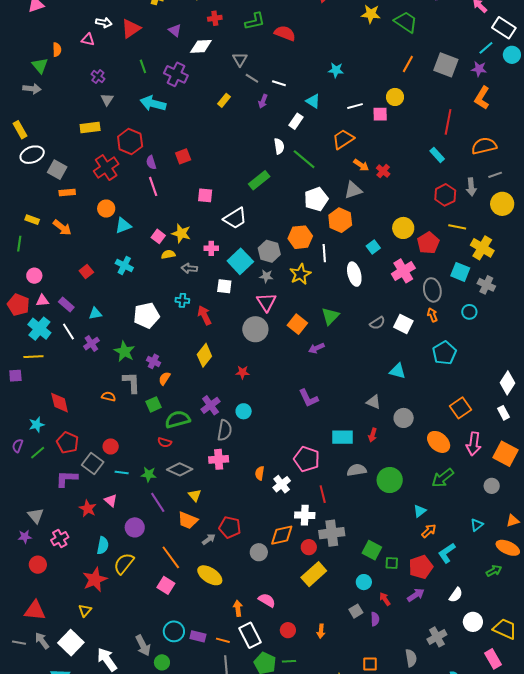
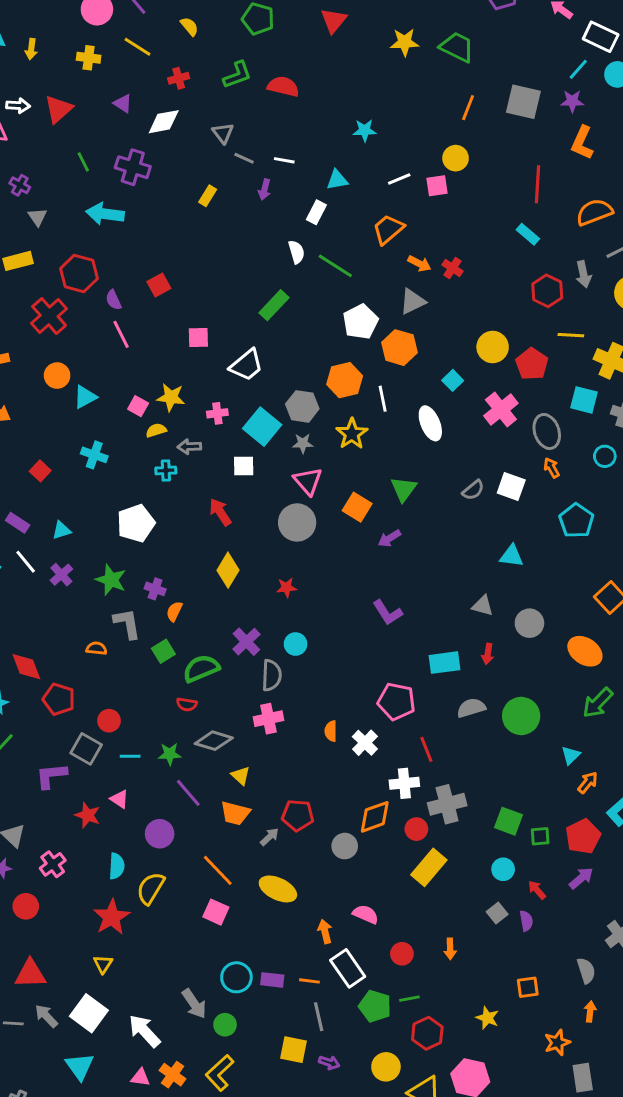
cyan triangle: (313, 101) -> (337, 180), turned -35
cyan cross: (182, 300) -> (166, 470), moved
red pentagon: (68, 443) -> (59, 699), moved

